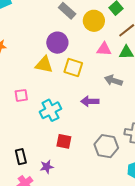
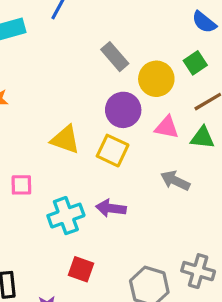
purple circle: (57, 43) -> (123, 110), moved
purple arrow: (90, 101) -> (111, 208), moved

